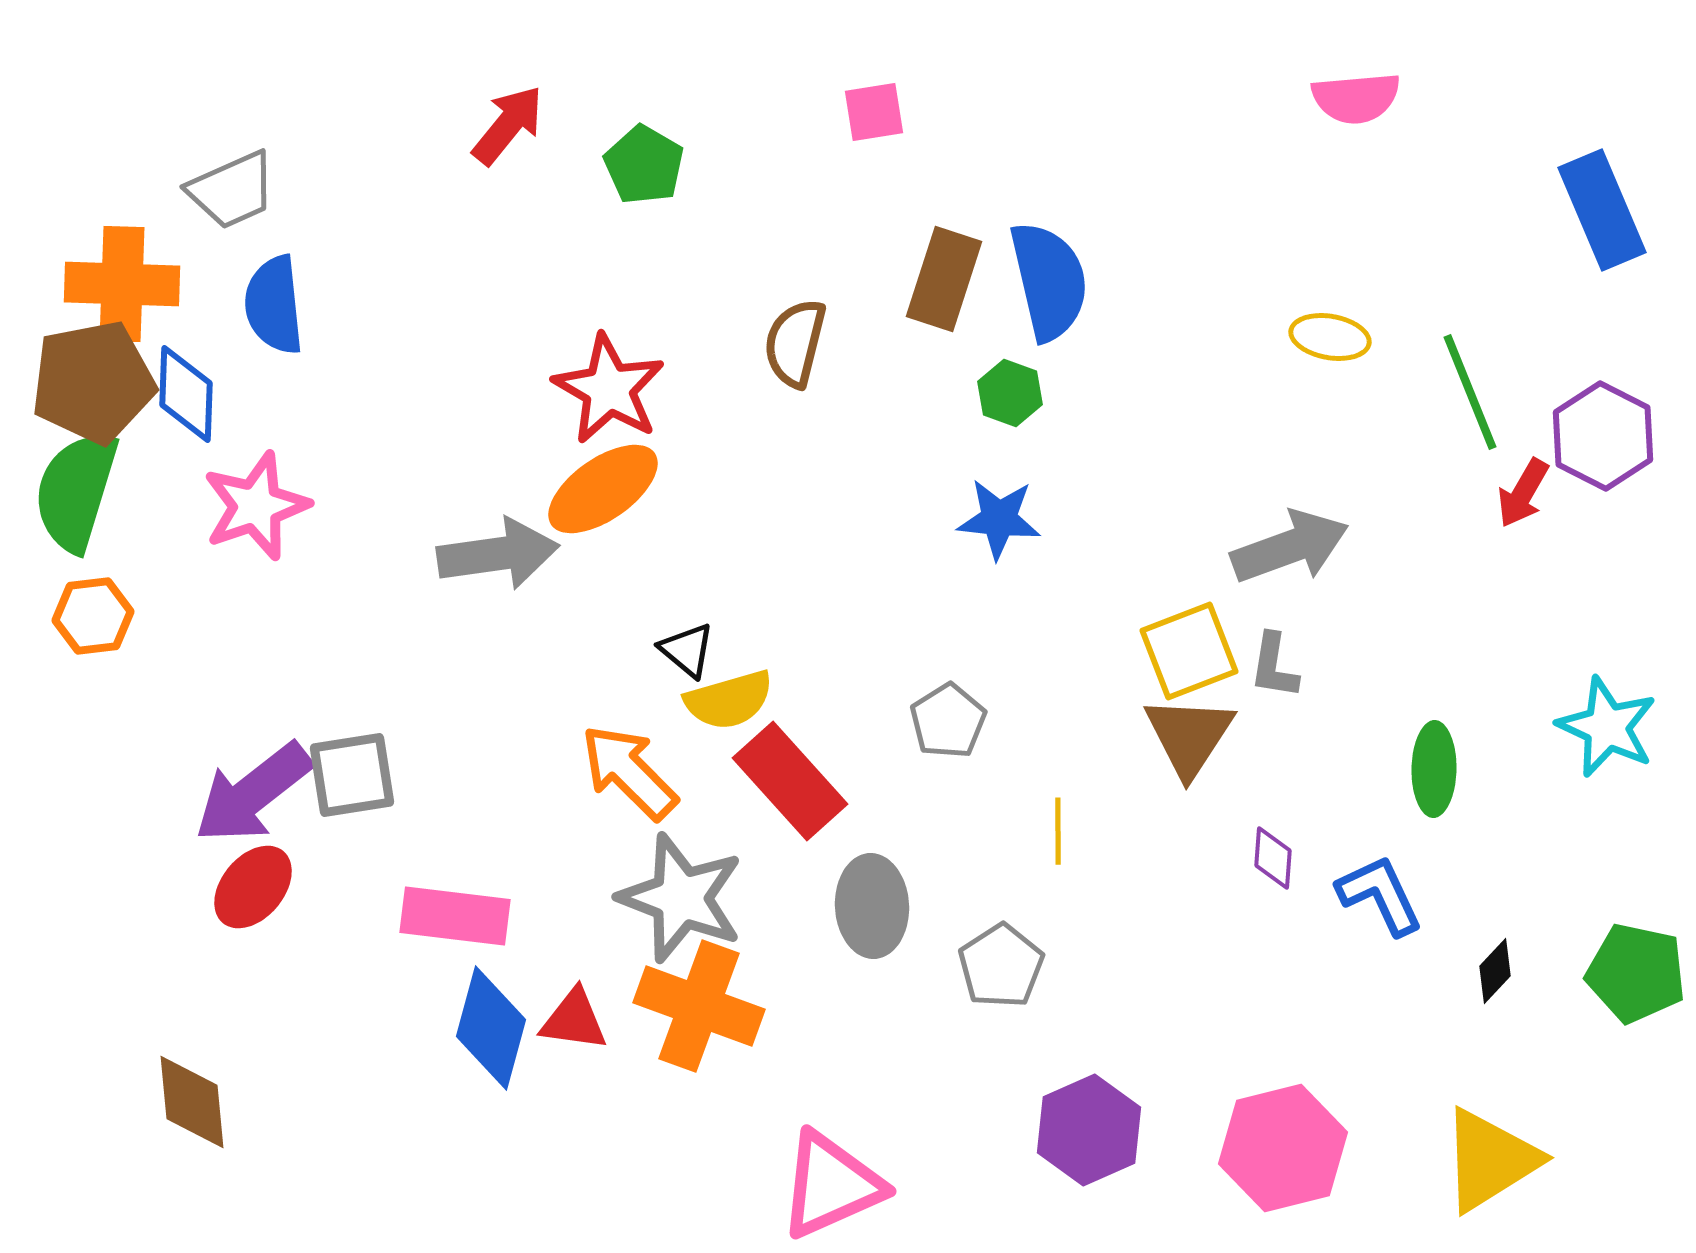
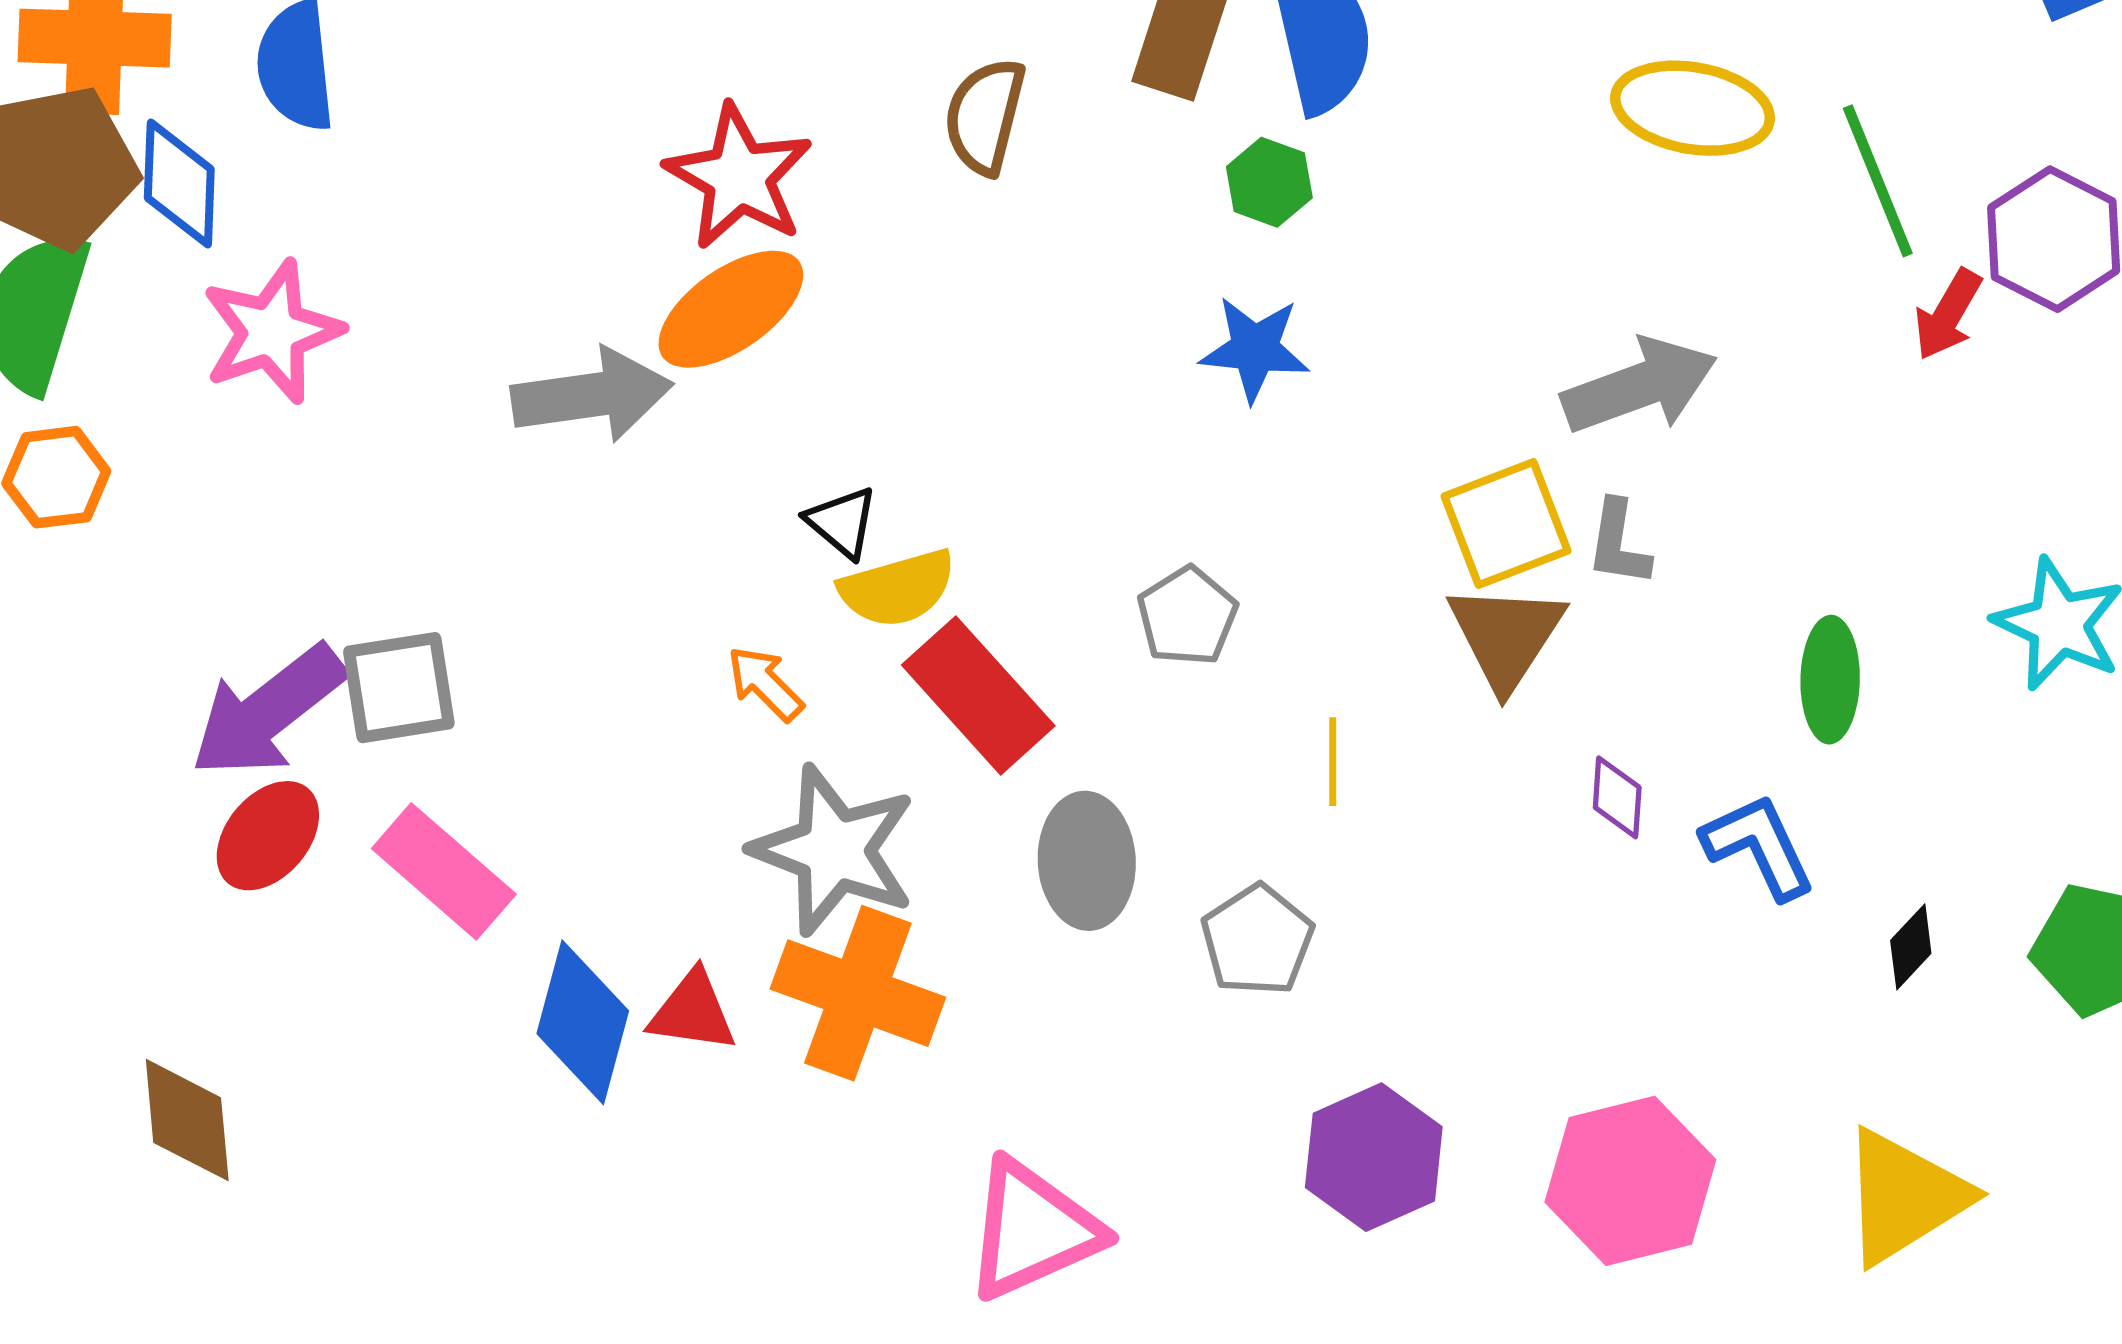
yellow ellipse: (1330, 337) -> (1693, 108), size x1.5
orange arrow: (629, 772) -> (765, 684), size x0.6
pink rectangle: (455, 916) -> (444, 871), moved, turned 34

